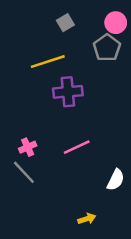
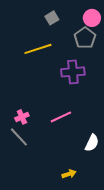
purple cross: (68, 92) -> (73, 72), moved

